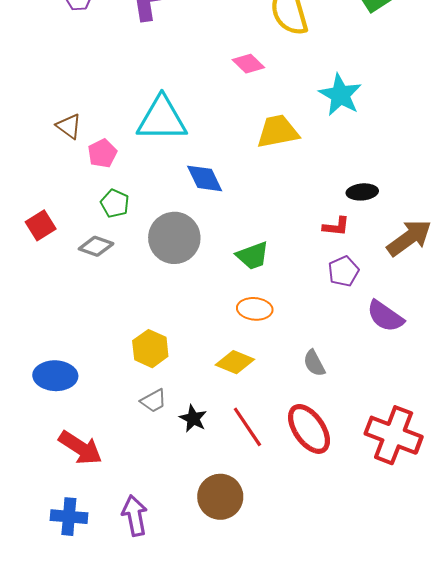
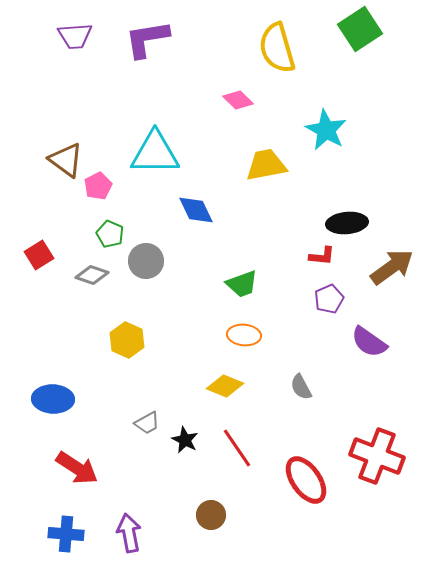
brown triangle: (69, 126) -> (66, 160), size x1.4
black ellipse: (362, 192) -> (347, 223), size x1.4
gray circle: (174, 238) -> (146, 261), moved, size x0.7
yellow hexagon: (150, 349) -> (127, 340), moved
red ellipse: (309, 429) -> (306, 480), moved
brown circle: (220, 497) -> (211, 515), size x0.7

